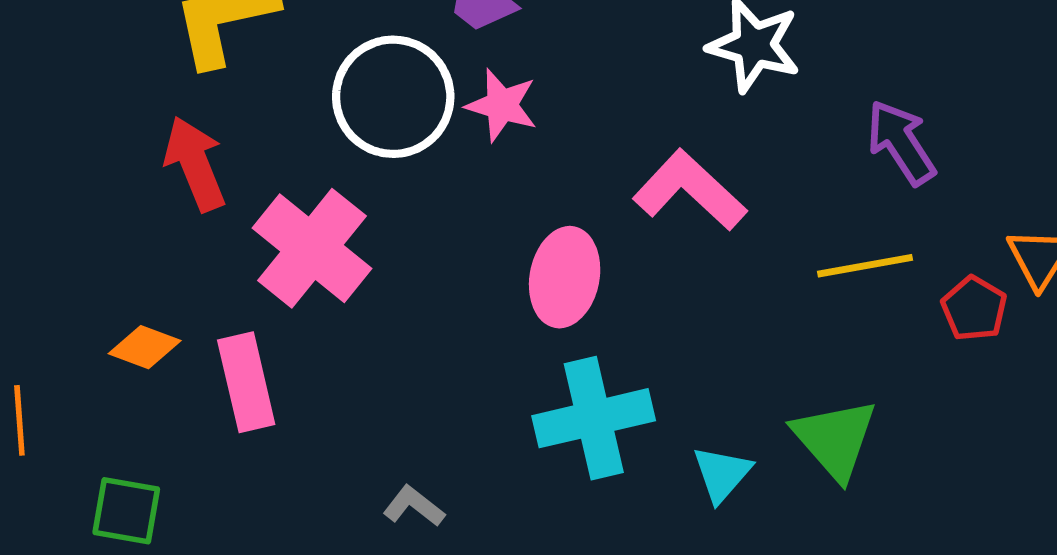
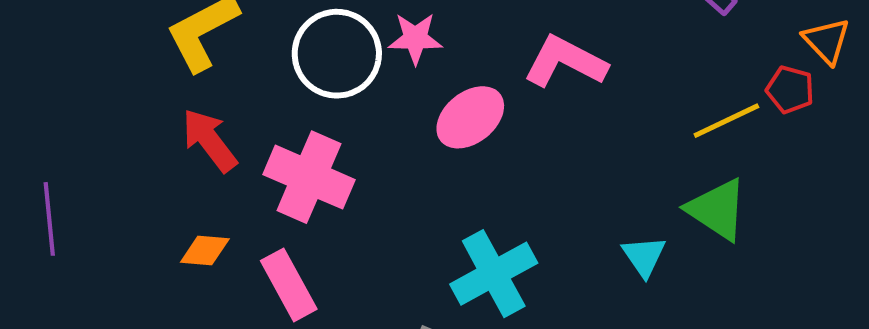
yellow line: (865, 266) -> (726, 121), moved
pink ellipse: (565, 277) -> (470, 117), moved, turned 56
orange diamond: (145, 347) -> (205, 250), moved
cyan cross: (594, 418) -> (494, 274), moved

